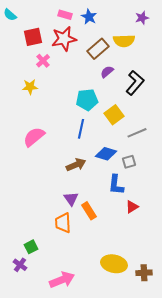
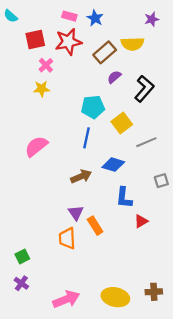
yellow star: (30, 87) -> (42, 89), moved
gray square: (129, 162) -> (161, 181), moved
green square: (31, 247) -> (22, 257), moved
yellow ellipse: (114, 264) -> (115, 297), moved

